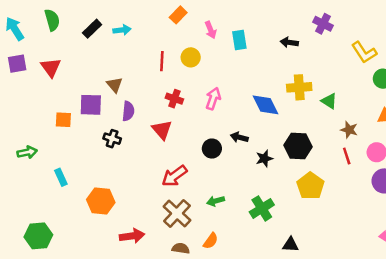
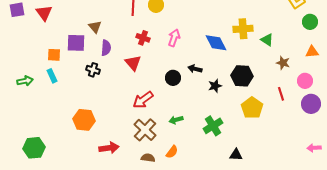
red line: (347, 156) -> (281, 94), moved
cyan rectangle: (61, 177) -> (52, 76), moved

